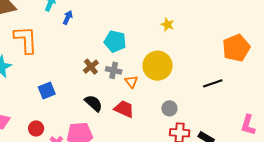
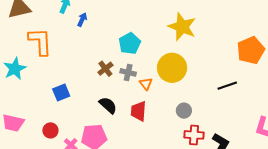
yellow star: (168, 25) -> (182, 27), size x2.0
cyan pentagon: (115, 41) -> (130, 43), turned 30
red trapezoid: (124, 109) -> (139, 111), turned -110

